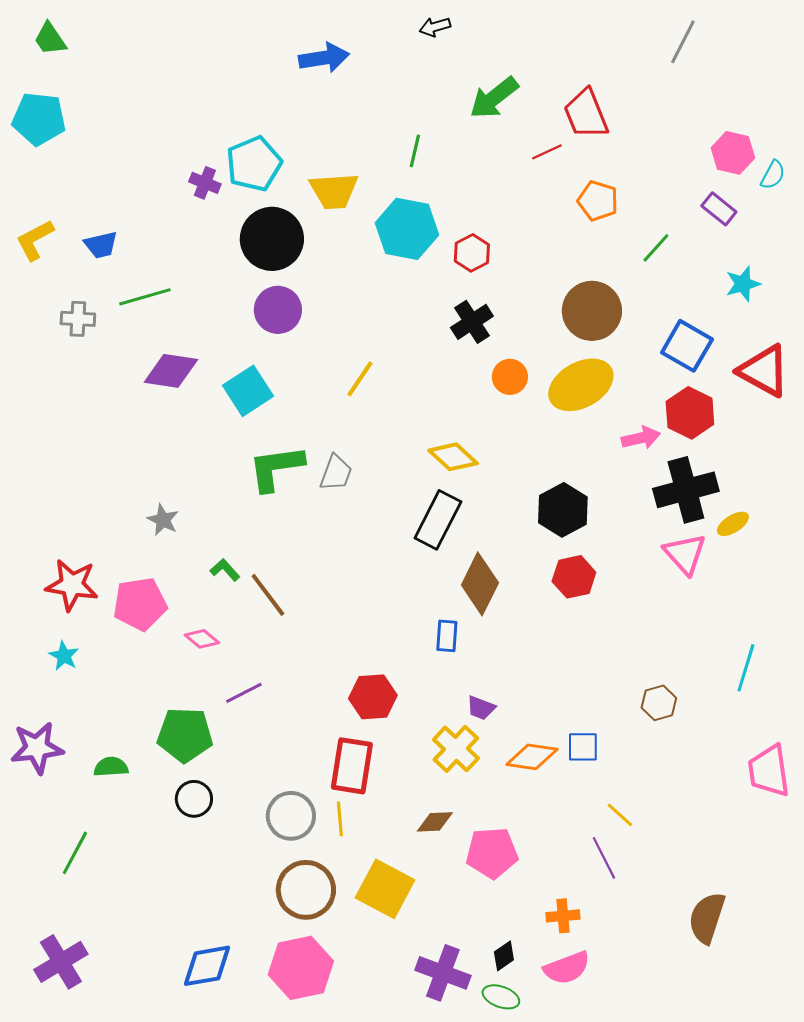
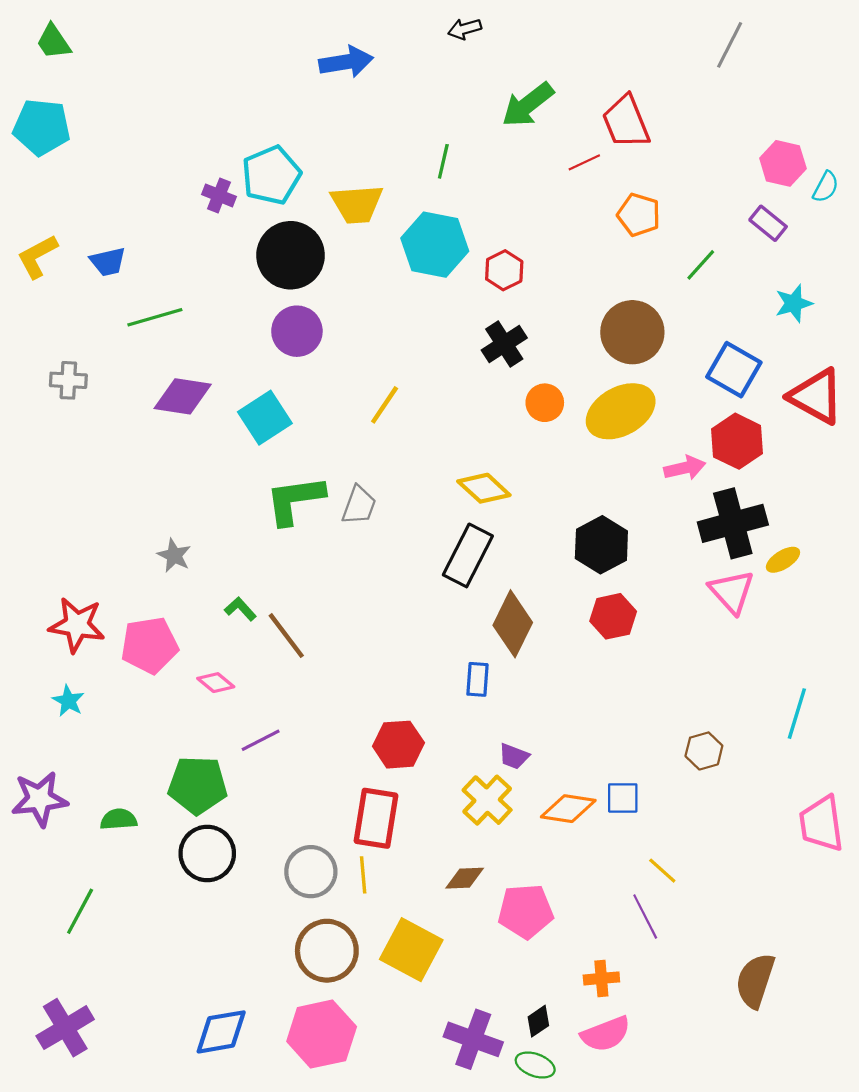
gray cross: (78, 319) -> (68, 380), moved
black circle: (194, 799) -> (207, 853), size x1.4

